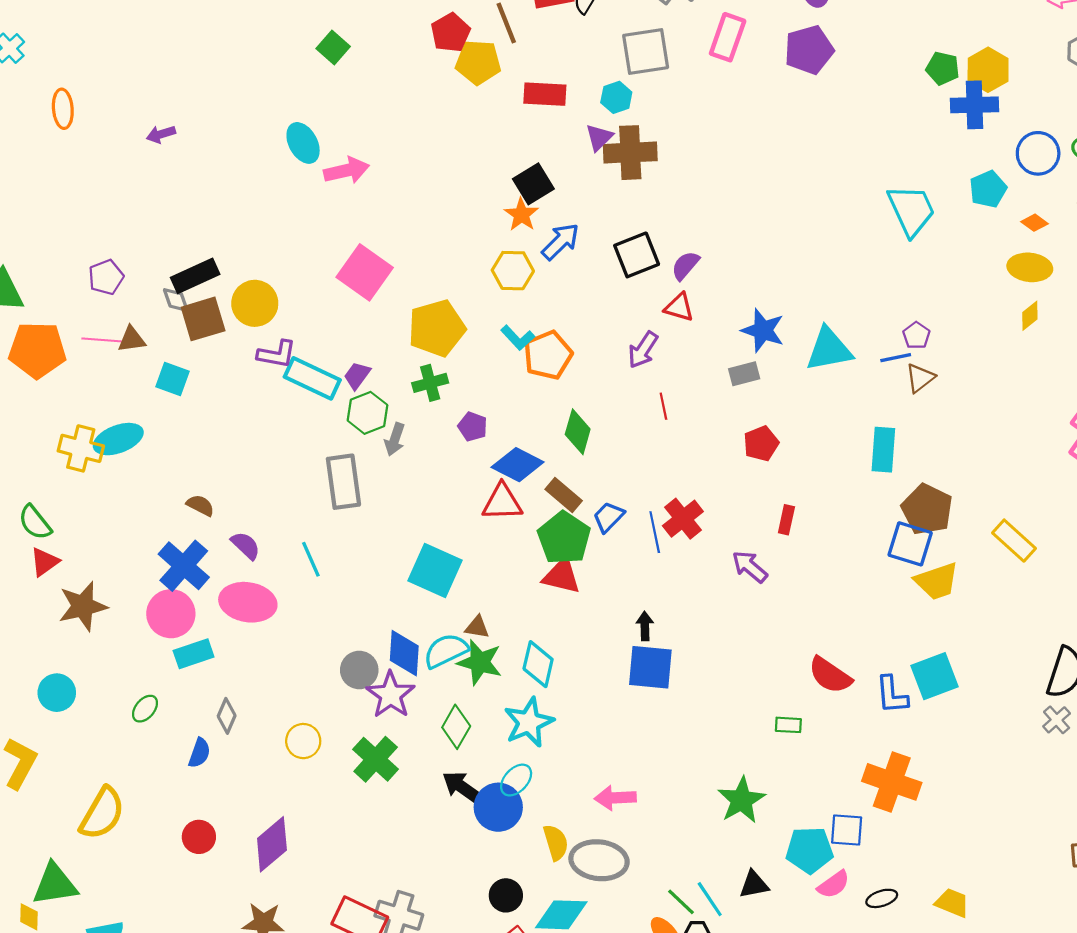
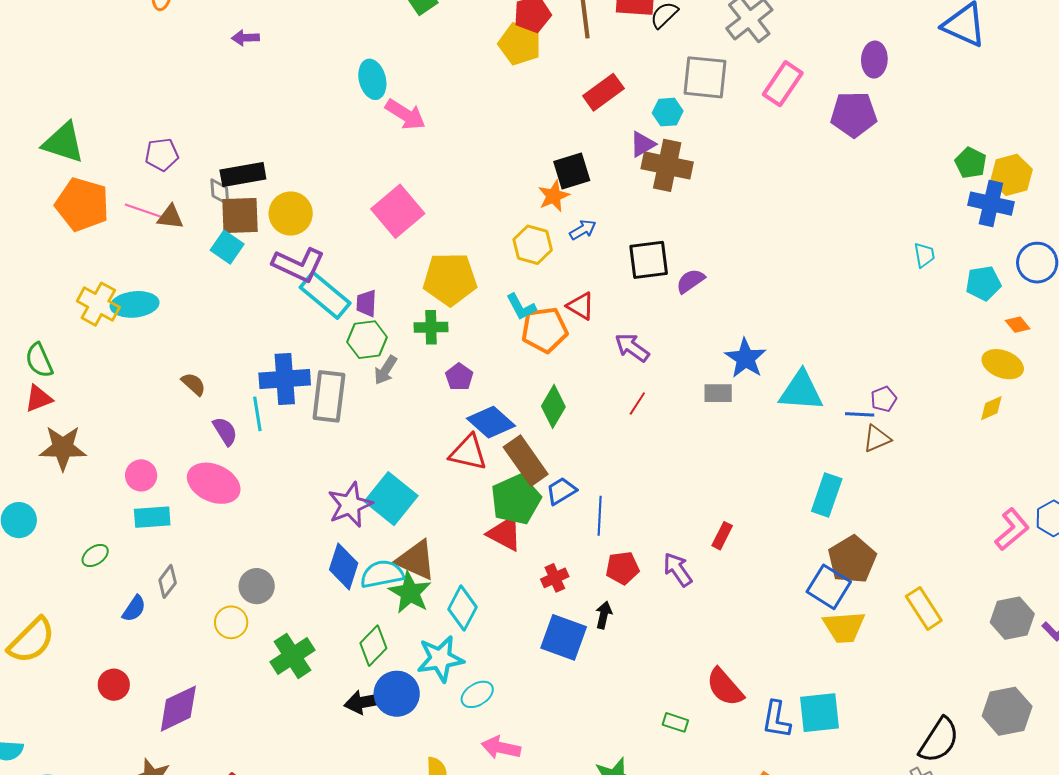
yellow pentagon: (478, 62) -> (520, 44), moved
red rectangle: (545, 94) -> (603, 92), turned -54
pink arrow: (347, 170) -> (405, 115), turned 30
cyan trapezoid: (911, 210) -> (924, 255), moved, size x0.5
blue arrow: (561, 242) -> (583, 230), size x0.7
red triangle: (679, 307) -> (581, 306), moved
purple arrow: (643, 350) -> (632, 347), turned 78
purple L-shape: (277, 354) -> (299, 265), size x1.4
purple trapezoid: (357, 376) -> (366, 303), turned -48
cyan square: (173, 379) -> (227, 247), moved
red line: (663, 406) -> (637, 404), turned 30
red pentagon: (761, 444) -> (622, 568), moved
brown rectangle: (564, 495) -> (526, 461), size x1.4
red cross: (683, 519) -> (555, 578), moved, size x0.7
cyan line: (311, 559) -> (257, 414), moved
blue cross: (184, 566) -> (285, 379), moved, turned 30
pink circle: (171, 614) -> (141, 475), size x0.7
black arrow: (645, 626) -> (604, 615), moved
brown triangle: (477, 627) -> (416, 560), size x1.8
gray circle: (359, 670) -> (257, 586), moved
purple star: (391, 695) -> (350, 505), moved
cyan ellipse: (516, 780) -> (477, 694), moved
black arrow: (462, 787) -> (365, 702), turned -60
blue circle: (498, 807) -> (397, 694), moved

